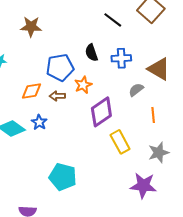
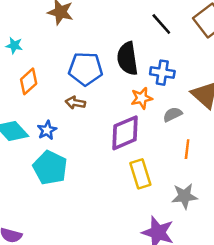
black semicircle: (91, 53) -> (127, 58), size x1.5
orange star: (83, 85) -> (142, 98), moved
orange diamond: (32, 91) -> (29, 81), moved, turned -45
cyan pentagon: (63, 177) -> (50, 168), moved

